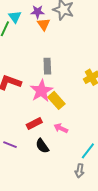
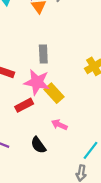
pink star: (41, 91) -> (37, 82), turned -30
red rectangle: (34, 123) -> (24, 105), moved

